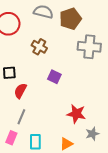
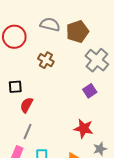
gray cross: (89, 47) -> (97, 60), turned 35
purple square: (54, 77) -> (90, 91), moved, turned 32

